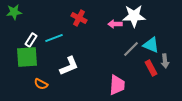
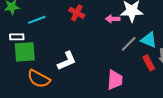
cyan line: (54, 38) -> (37, 20), moved
white rectangle: (31, 40) -> (17, 37), moved, turned 56
orange semicircle: (41, 84) -> (39, 79), size x1.6

